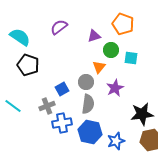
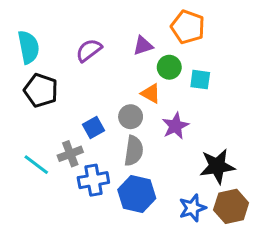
purple semicircle: (59, 27) -> (89, 50), moved
cyan semicircle: (20, 37) -> (29, 47), turned 45
orange triangle: (99, 67) -> (151, 93), turned -40
cyan line: (13, 106) -> (36, 165), moved
blue star: (116, 141) -> (192, 208), moved

